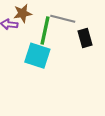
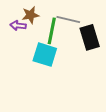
black rectangle: (85, 38) -> (90, 37), size x1.4

